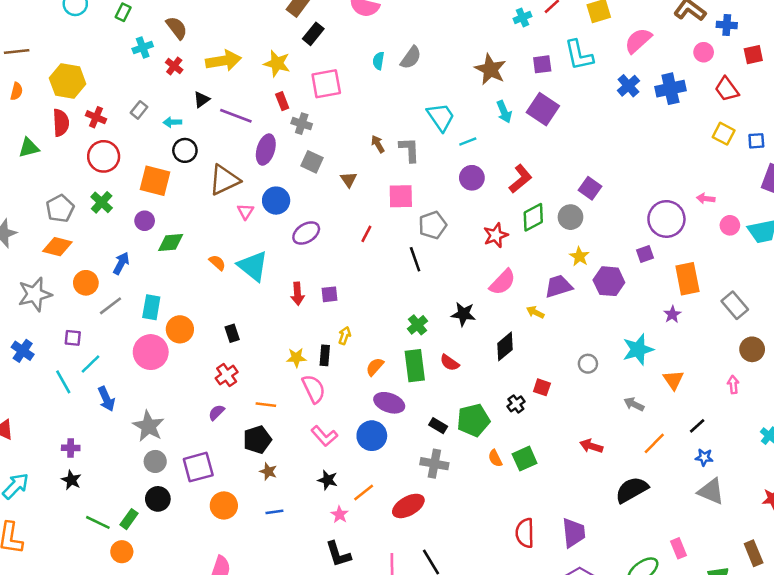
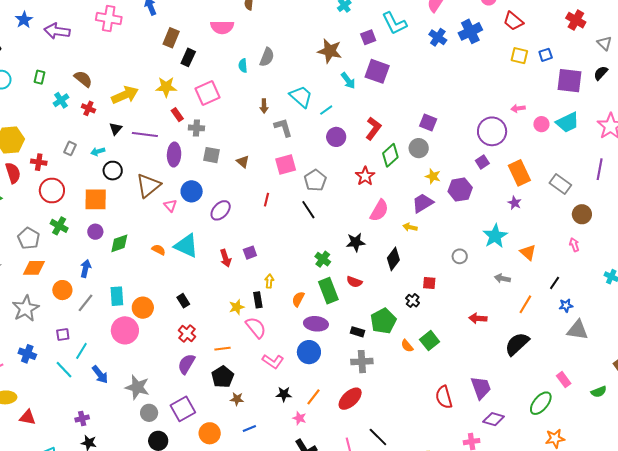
brown arrow: (378, 144) -> (264, 106), moved, turned -136
purple semicircle: (216, 412) -> (186, 364), size x1.5

